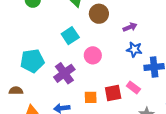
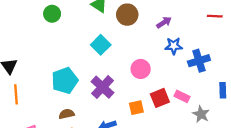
pink circle: (93, 55) -> (141, 69), moved
pink rectangle: (133, 88) -> (182, 96), moved
brown semicircle: (16, 91) -> (67, 114), moved

